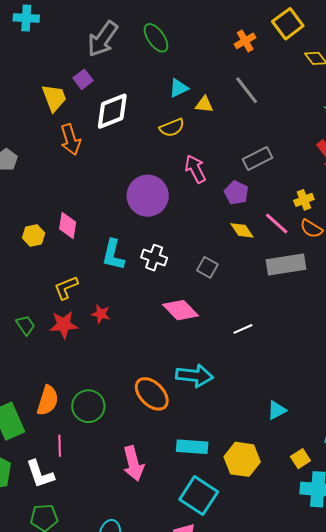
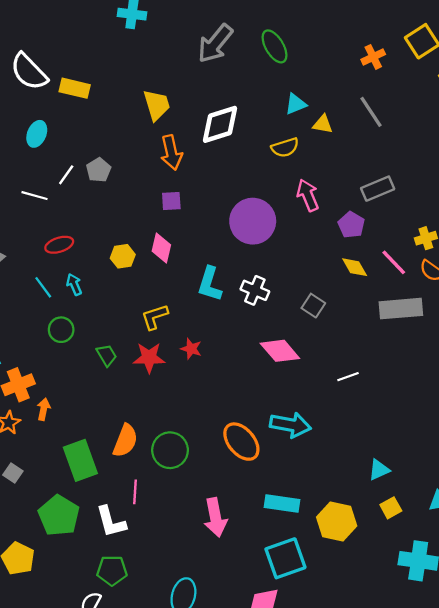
purple square: (83, 79) -> (171, 201), moved, turned 30
yellow square: (300, 459) -> (391, 508), moved
cyan square: (199, 496) -> (285, 558), turned 33

